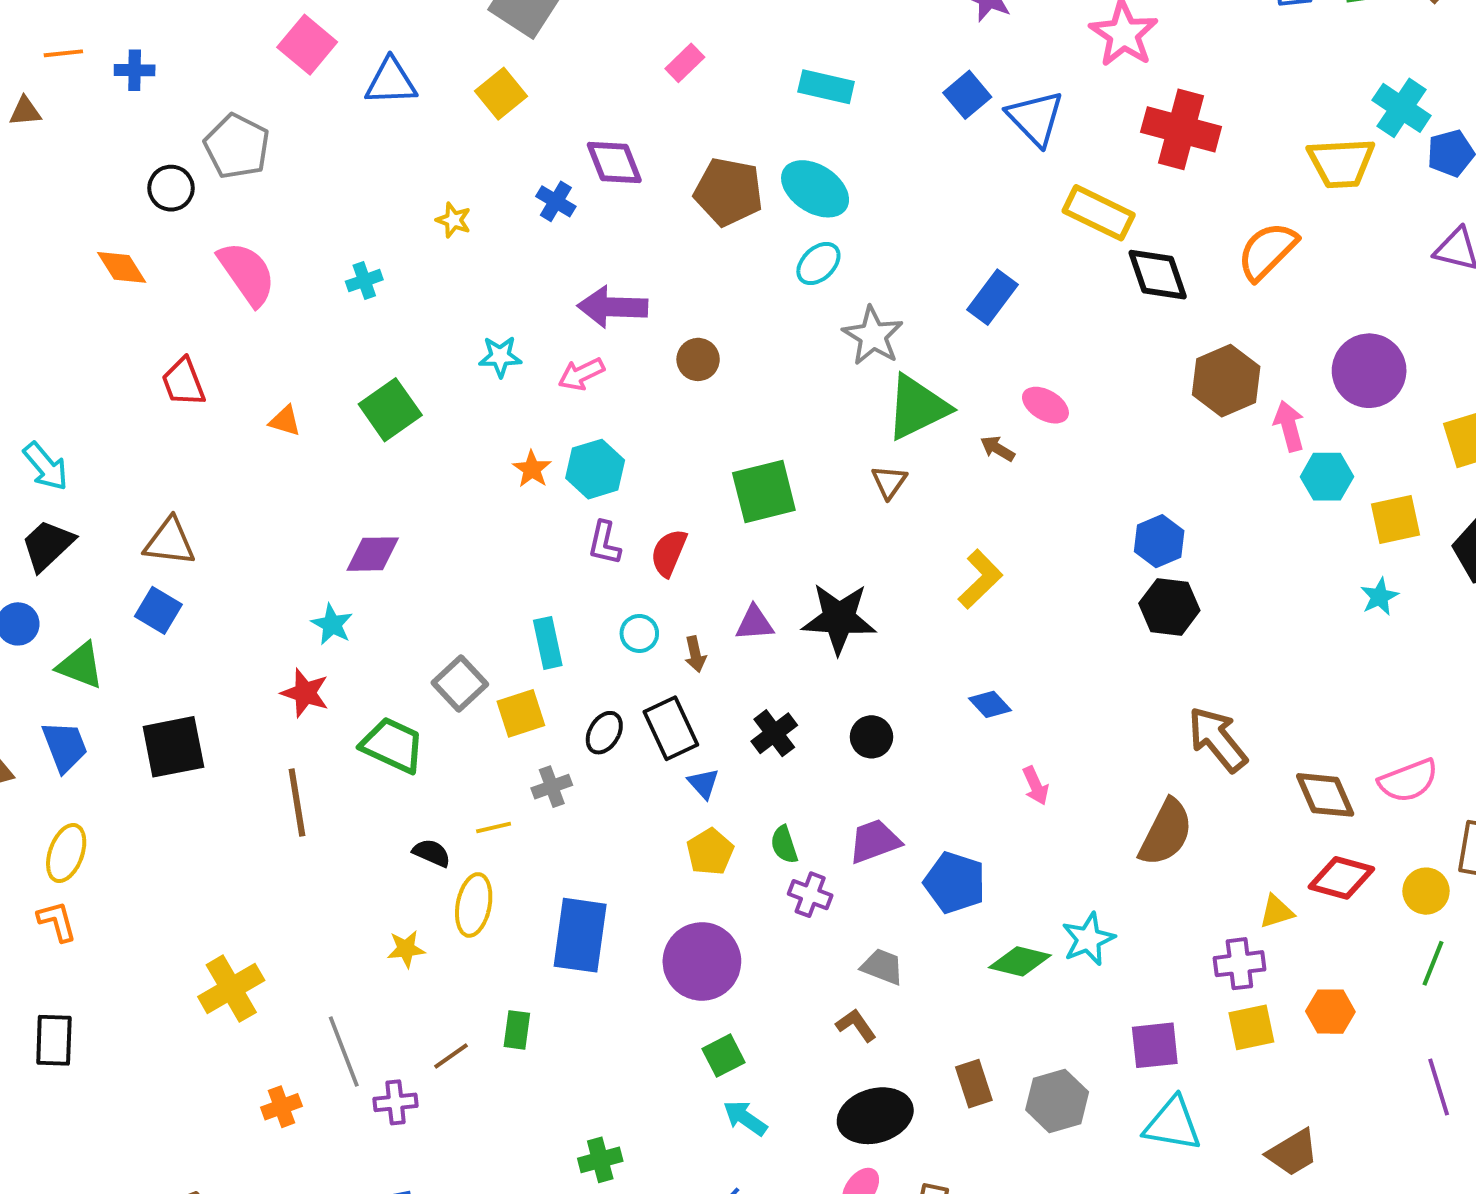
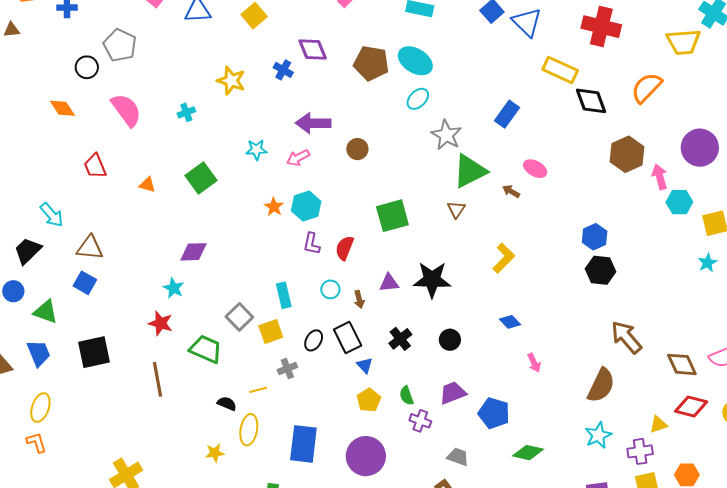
yellow star: (454, 220) -> (231, 81), size x1.6
cyan arrow: (46, 466) -> (52, 215), moved
cyan star: (1088, 939) -> (598, 435), moved

